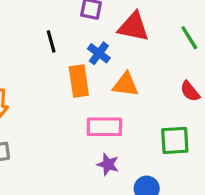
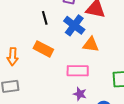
blue cross: (99, 53) -> (74, 25), size x1.5
orange rectangle: (79, 81) -> (43, 49), moved, turned -54

